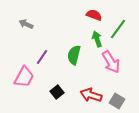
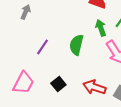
gray arrow: (26, 24) -> (26, 12), turned 88
pink trapezoid: (24, 77) -> (23, 83), moved

